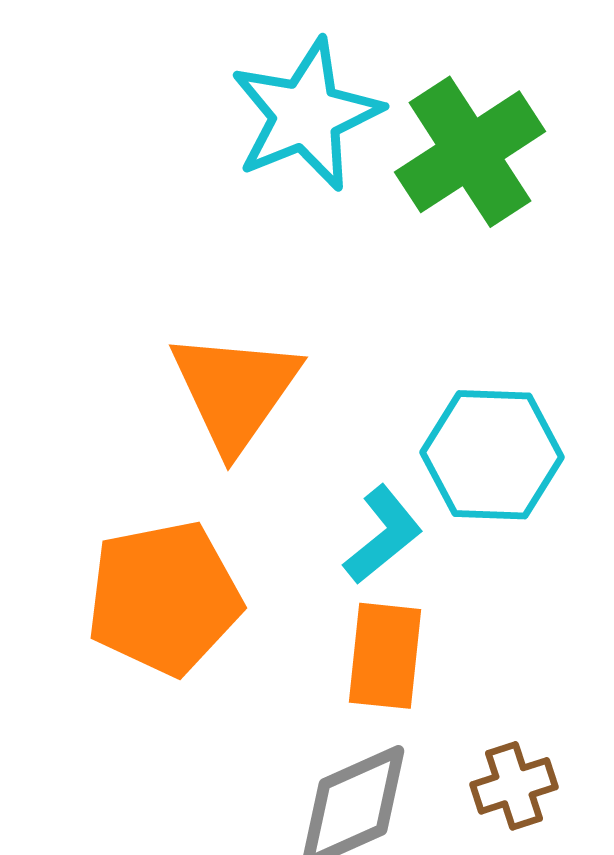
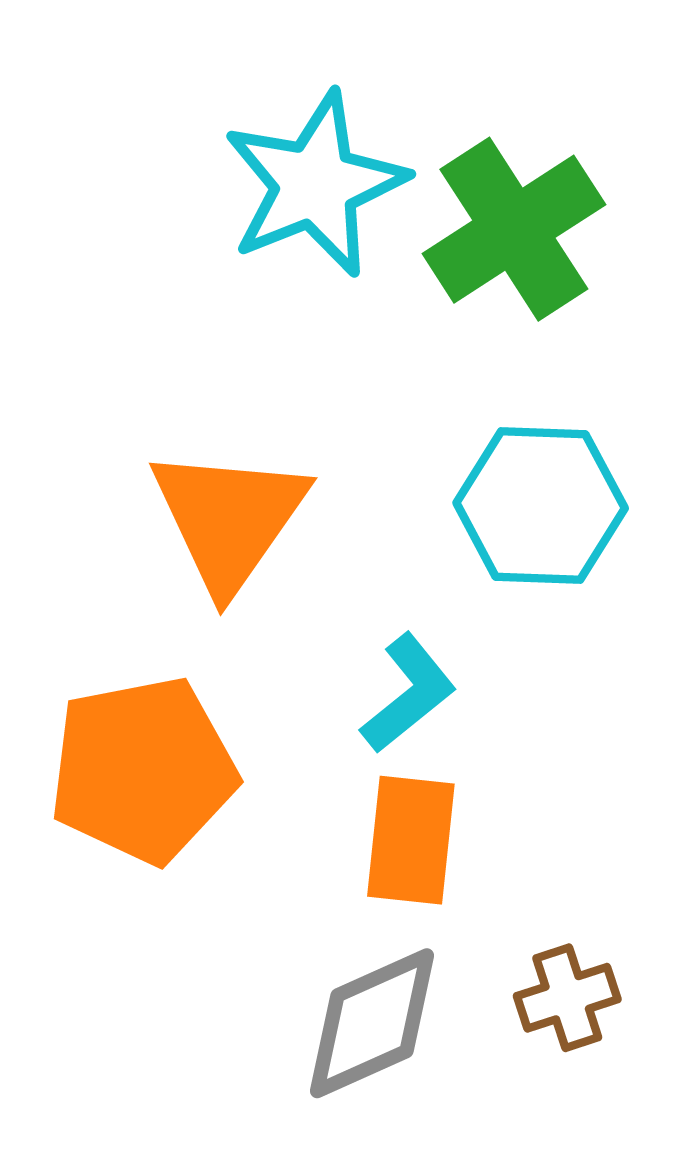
cyan hexagon: (492, 455) -> (541, 506), moved

